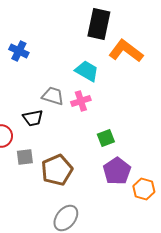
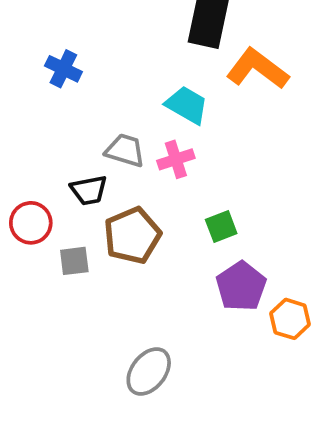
brown pentagon: (57, 170) -> (132, 236), moved

